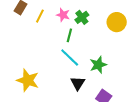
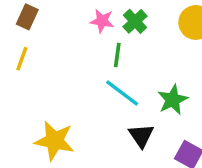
yellow line: (40, 16) -> (22, 59), moved

